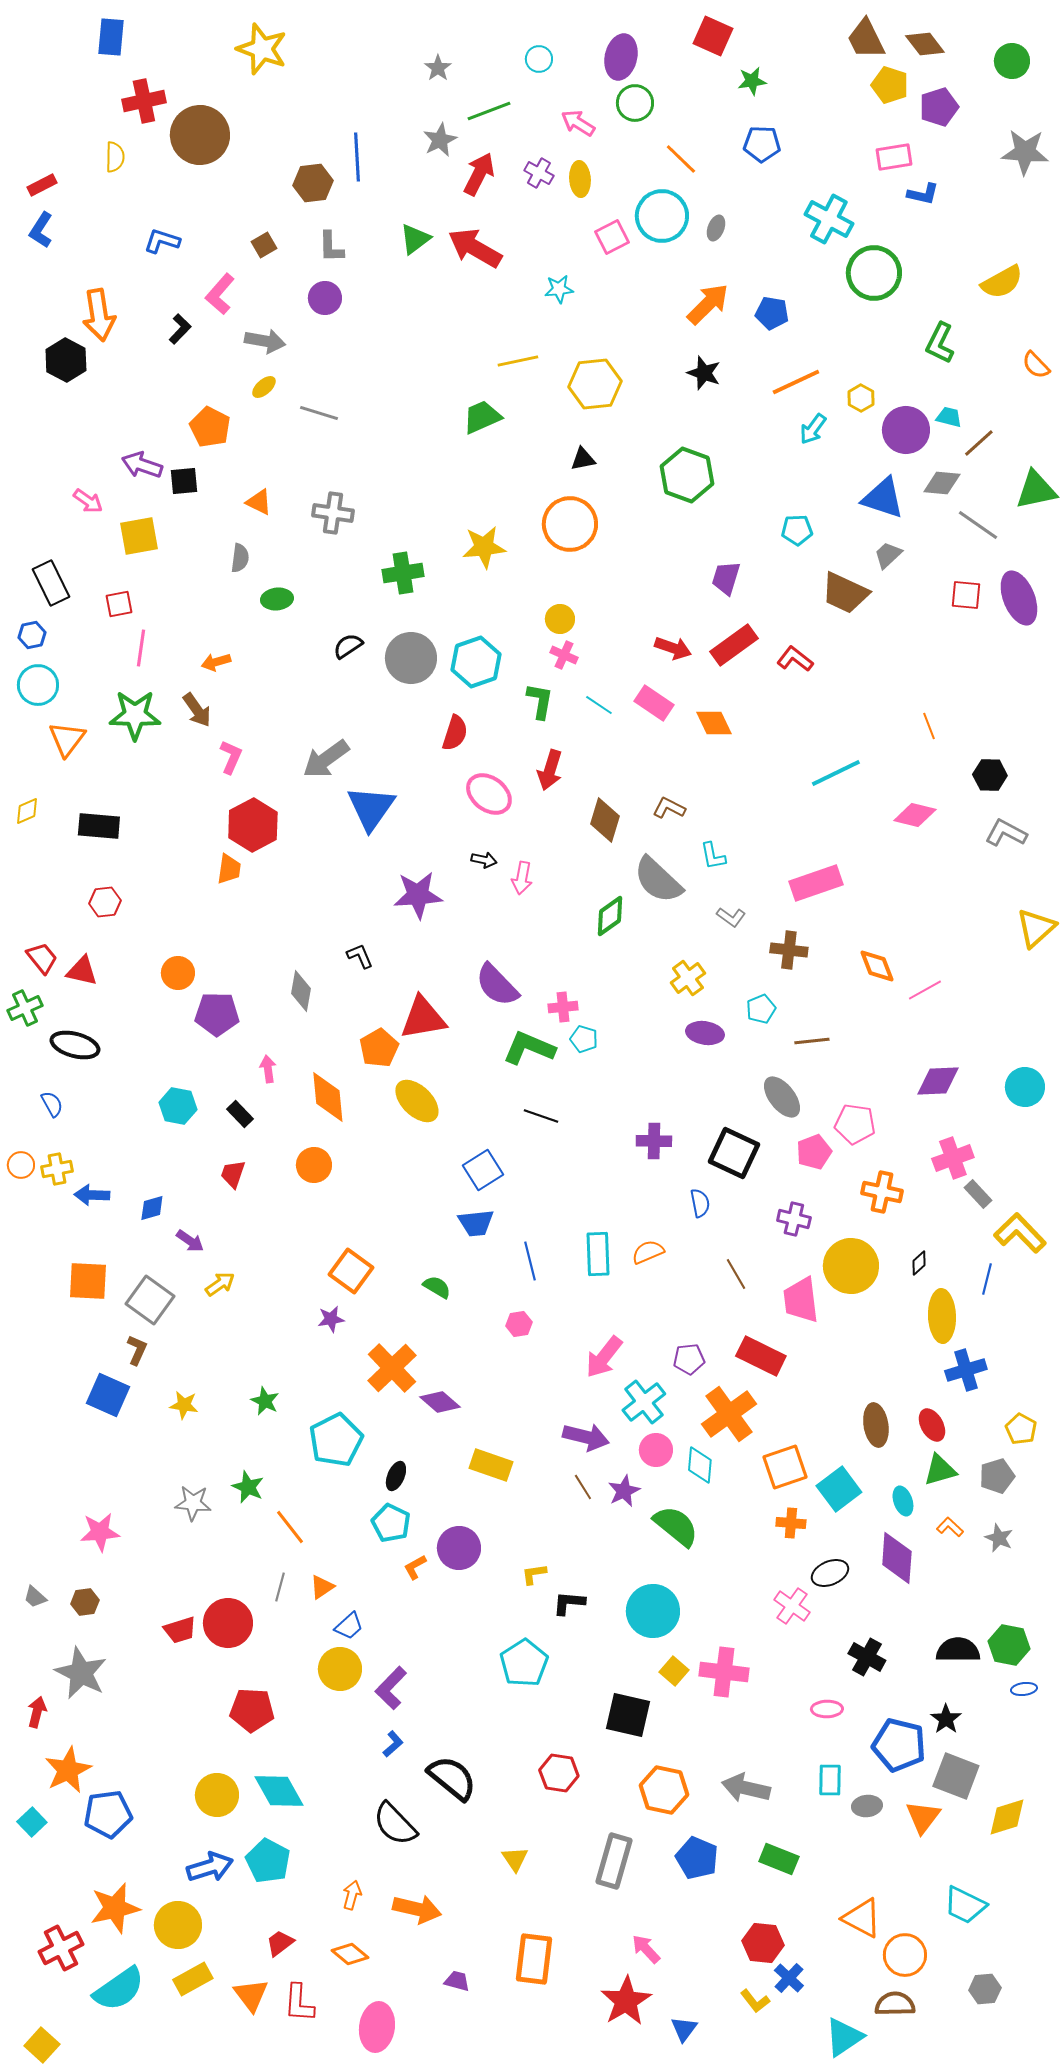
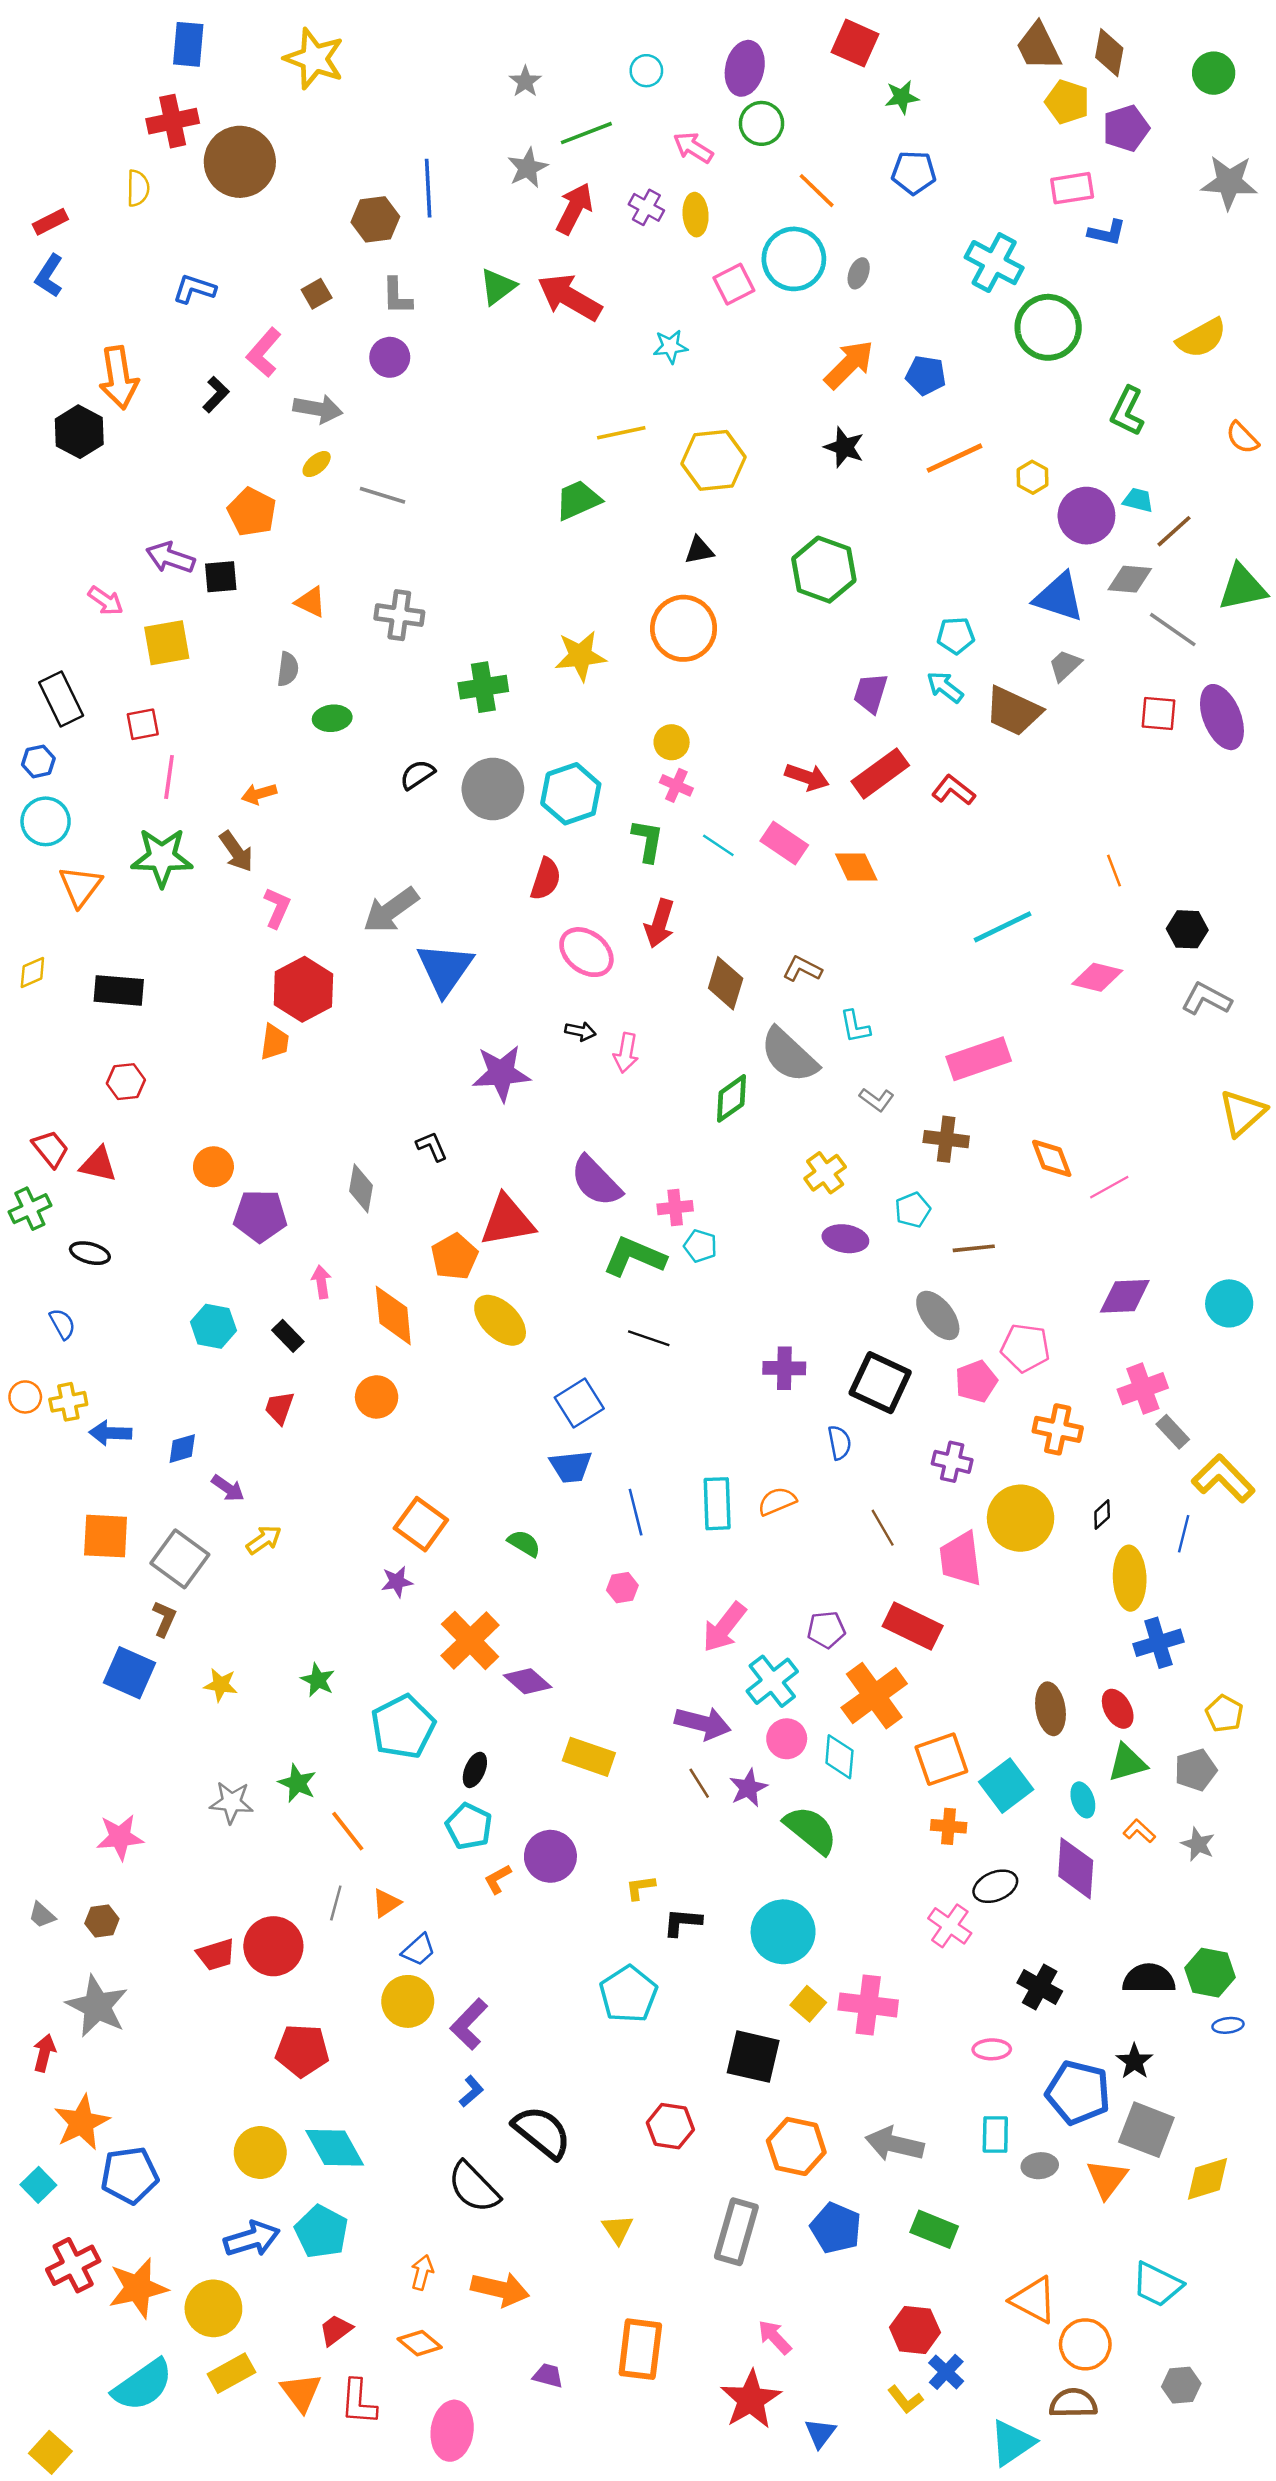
blue rectangle: (111, 37) -> (188, 44), moved
brown diamond: (925, 44) -> (1109, 53), turned 48
cyan arrow: (813, 429) -> (945, 687), moved, turned 92
black ellipse: (75, 1045) -> (90, 1253), size x0.7
red cross: (61, 1948) -> (73, 2265), moved

